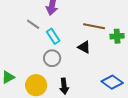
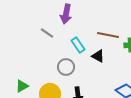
cyan rectangle: (53, 36) -> (78, 45), moved

